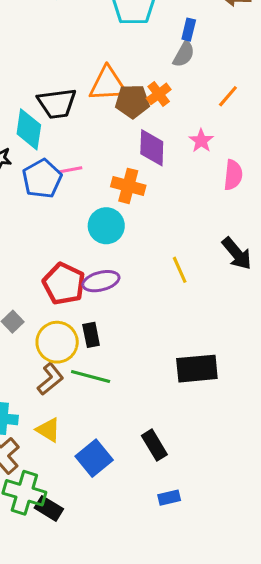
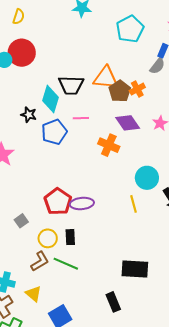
brown pentagon: (132, 101) -> (120, 91), turned 30
purple diamond: (152, 148) -> (128, 123), turned -45
pink line: (70, 170) -> (81, 118), moved
cyan circle: (106, 226) -> (147, 178), moved
yellow circle: (57, 342) -> (48, 238), size x0.7
black rectangle: (154, 445) -> (113, 302), moved

